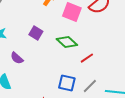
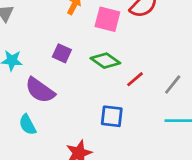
purple semicircle: (17, 58) -> (40, 90), size x1.6
gray line: (90, 86) -> (173, 84), moved

